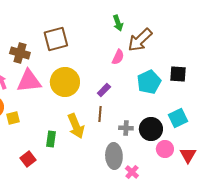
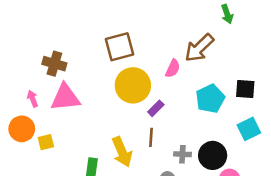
green arrow: (118, 23) -> (227, 14), moved
brown square: (56, 39) -> (120, 47), moved
yellow circle: (65, 82) -> (133, 85), moved
cyan square: (178, 118) -> (249, 129), moved

